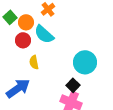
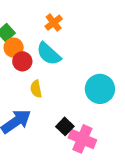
orange circle: (26, 22) -> (14, 48), moved
black square: (73, 85) -> (65, 126), moved

